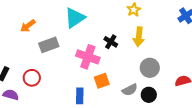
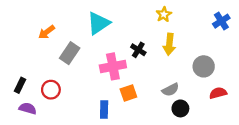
gray rectangle: (49, 45) -> (70, 53), turned -36
pink cross: (88, 57) -> (113, 66), turned -30
gray circle: (150, 68) -> (204, 66), moved
gray semicircle: (130, 90) -> (170, 90), moved

